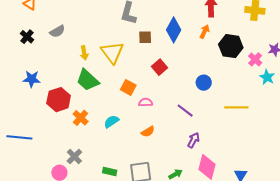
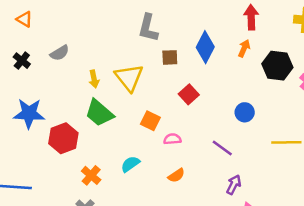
blue star: (32, 79) -> (29, 113), size x1.4
orange cross: (81, 118) -> (91, 175), moved

